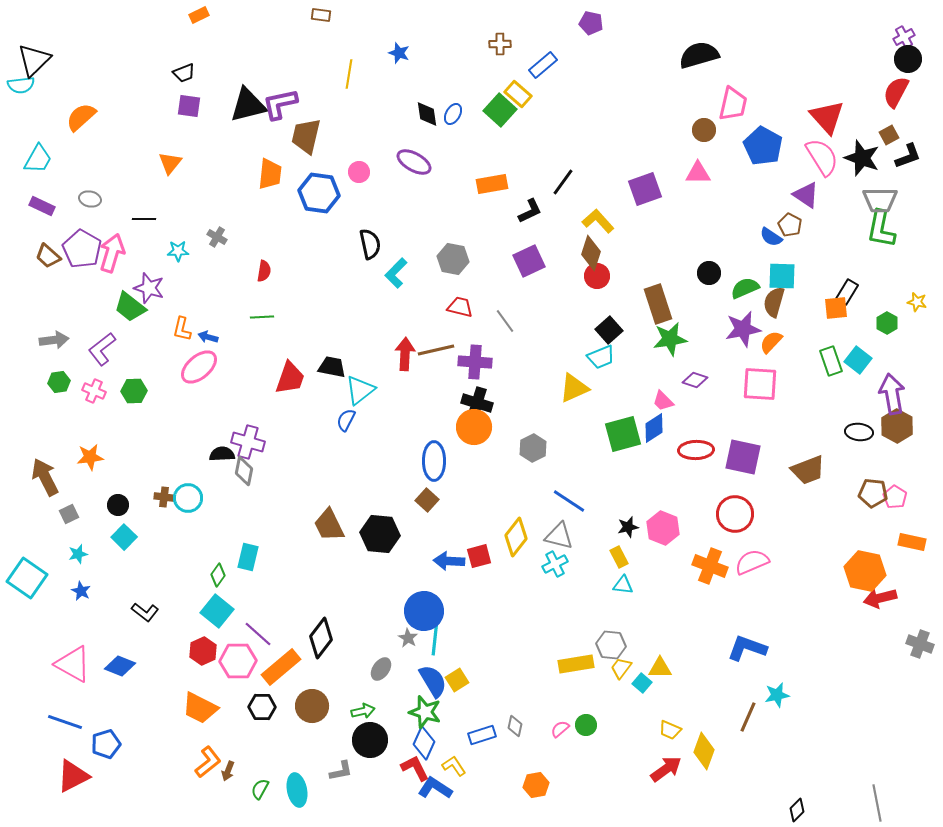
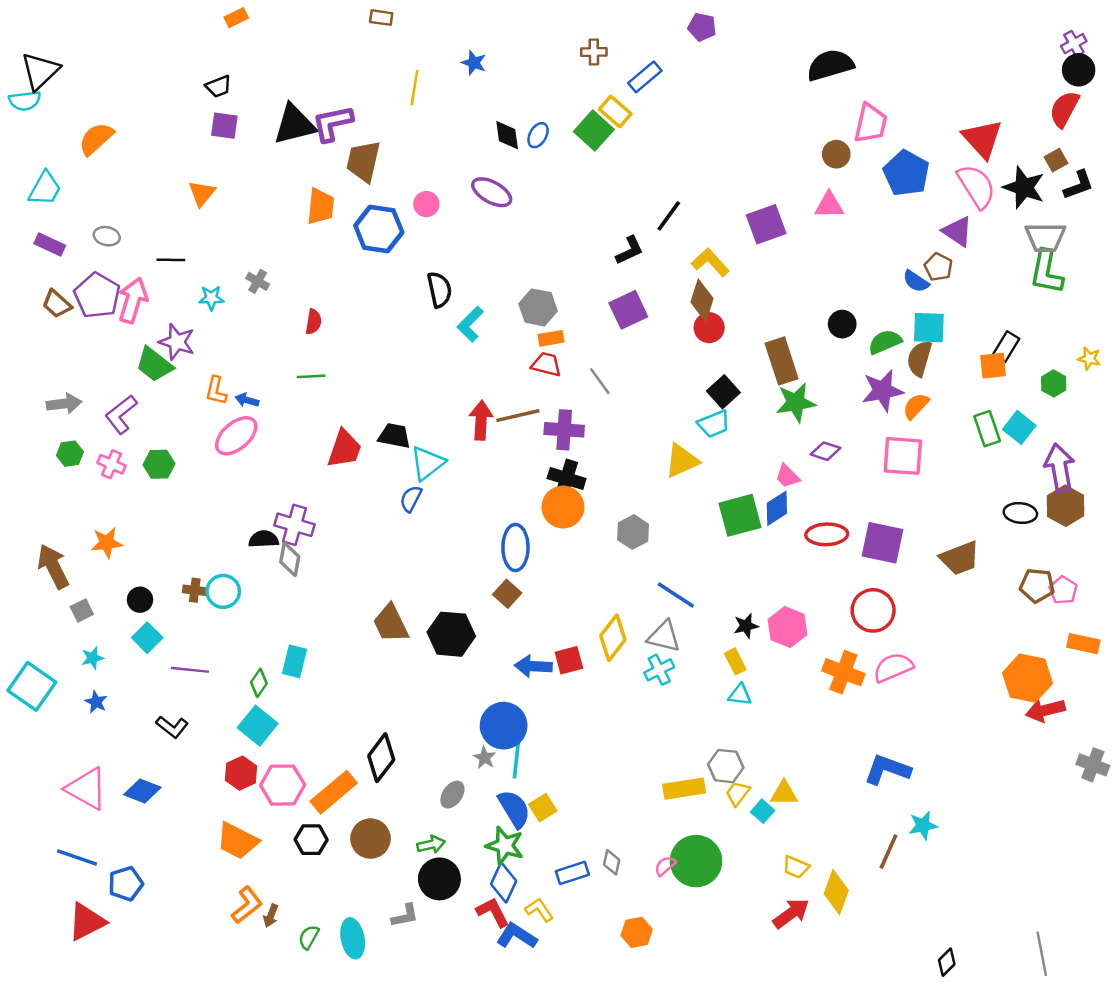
orange rectangle: (492, 184) -> (551, 338), moved, size x0.7
purple line: (258, 634) -> (190, 670), moved, turned -36
green circle: (586, 725) -> (696, 861), size x2.0

